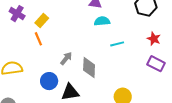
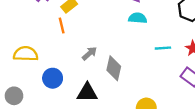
cyan line: (117, 44) -> (163, 48), moved
blue circle: (49, 81) -> (53, 78), moved

